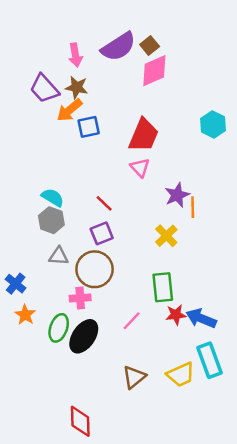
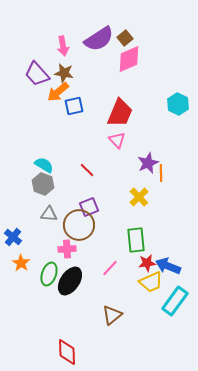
purple square: (102, 233) -> (89, 207), moved
cyan rectangle: (209, 360) -> (175, 301), turned 56
yellow trapezoid: (181, 375) -> (151, 282), moved

